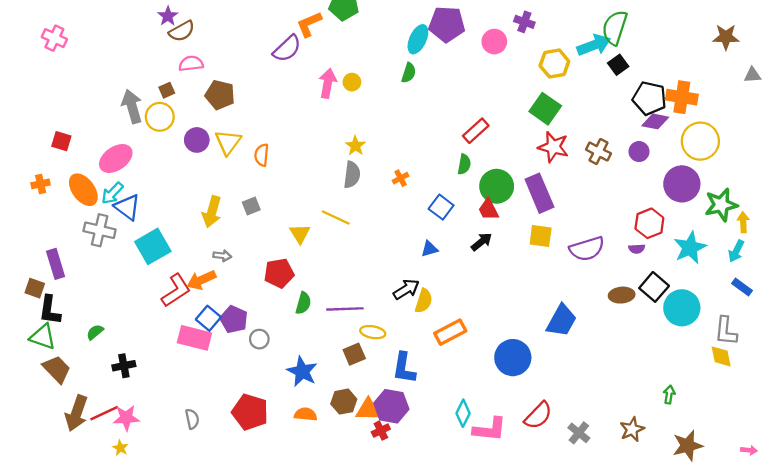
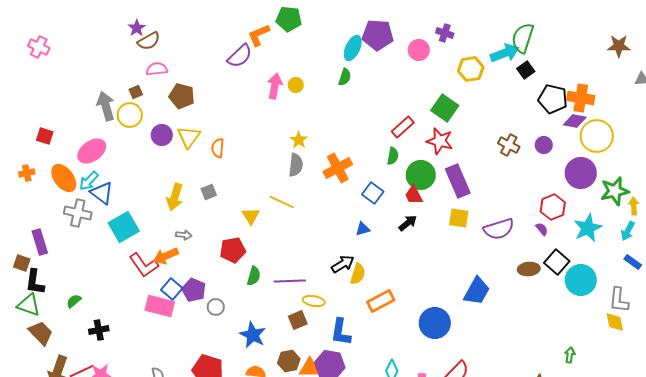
green square: (545, 109) -> (445, 108), moved
purple diamond: (655, 121) -> (575, 121), moved
red star: (553, 147) -> (440, 141), moved
orange cross: (401, 178) -> (338, 168), size x2.0
purple semicircle: (637, 249) -> (542, 229), turned -128
red L-shape: (176, 290) -> (144, 265), turned 88

